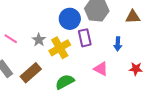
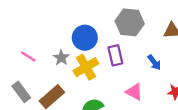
blue circle: (70, 19) -> (85, 38), moved
blue arrow: (118, 44) -> (154, 62), turned -40

